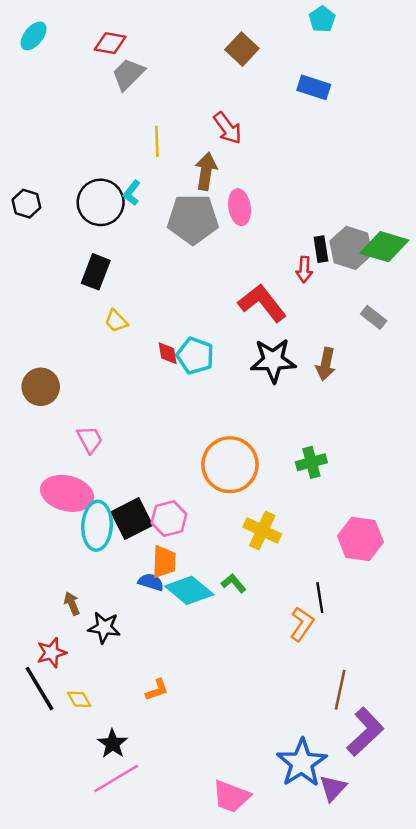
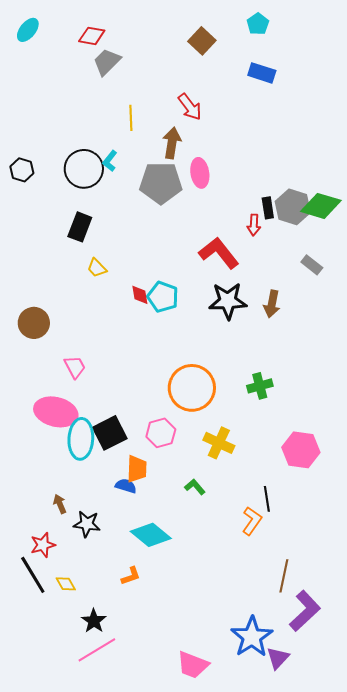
cyan pentagon: (322, 19) -> (258, 24), moved
pink hexagon: (169, 519) -> (161, 433), moved
cyan diamond: (189, 590) -> (151, 535), moved

